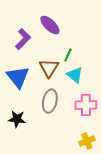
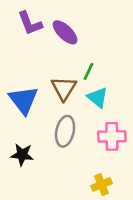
purple L-shape: (23, 39) -> (30, 23), moved, turned 115
yellow cross: (87, 141) -> (101, 185), moved

